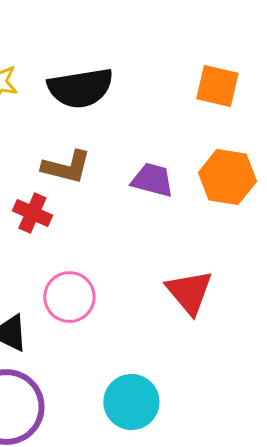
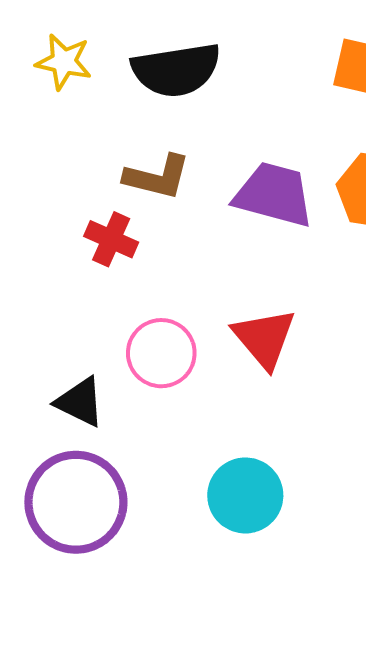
purple trapezoid: (152, 180) -> (274, 195), size x1.4
red triangle: (189, 292) -> (264, 338), moved

